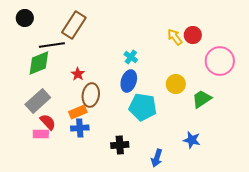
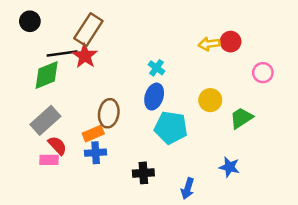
yellow arrow: (175, 37) -> (209, 44), turned -60
pink circle: (220, 61) -> (263, 73), size x0.6
red star: (78, 74) -> (85, 56), moved, size x1.5

